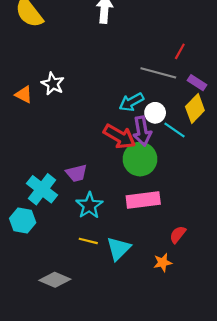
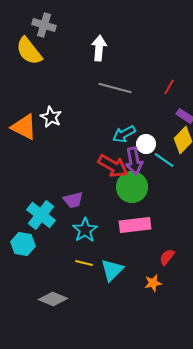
gray line: (158, 73) -> (115, 88), moved
orange triangle: (24, 94) -> (24, 127), size x1.6

